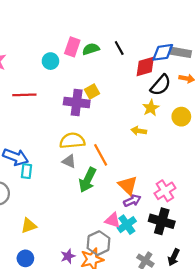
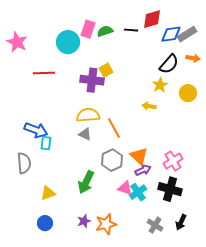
black line: (119, 48) -> (131, 30), turned -56
gray rectangle: (180, 52) -> (187, 34), turned -42
cyan circle: (50, 61) -> (68, 42), size x1.5
red diamond: (145, 67) -> (152, 19), moved
green arrow: (88, 180) -> (86, 182), moved
gray hexagon: (98, 243) -> (112, 160), moved

